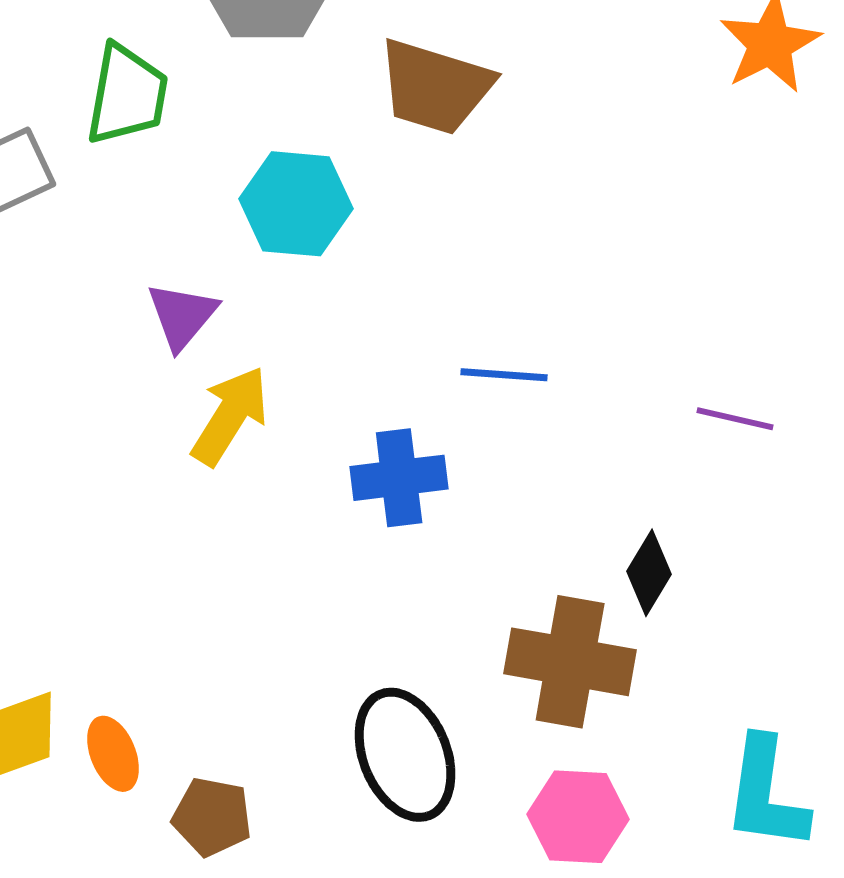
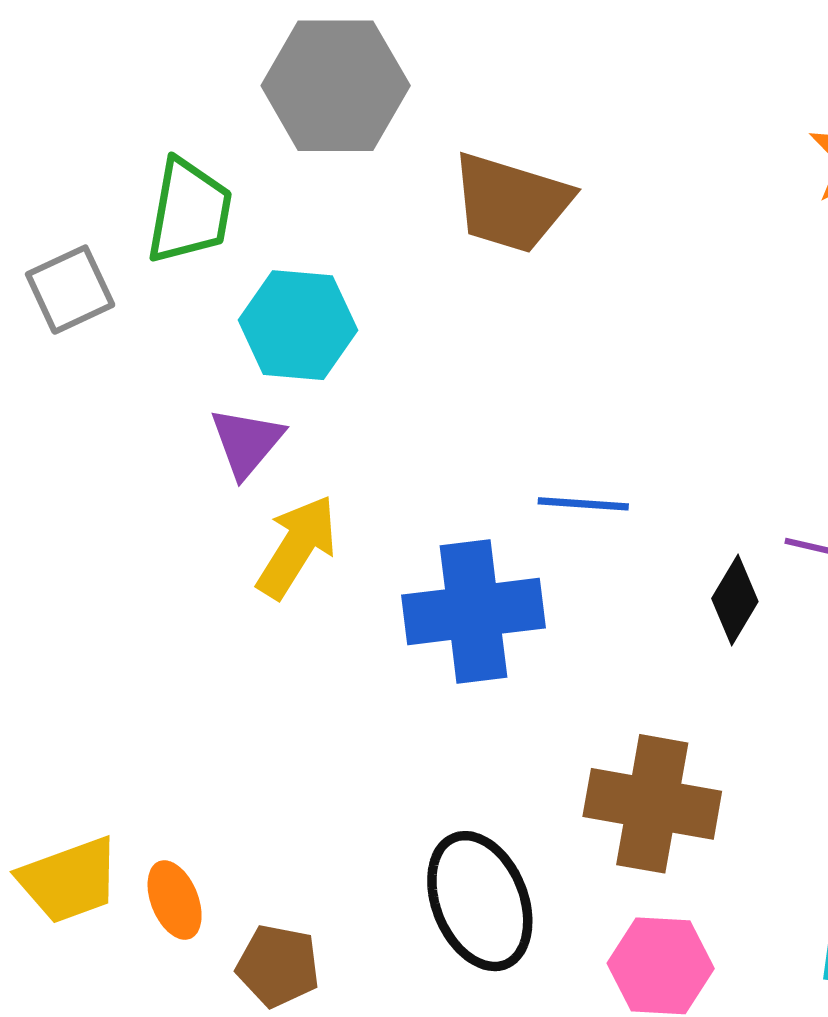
cyan hexagon: (296, 204) -> (298, 325), moved
blue cross: (399, 478) -> (474, 612), size x1.4
black diamond: (649, 573) -> (735, 600), moved

